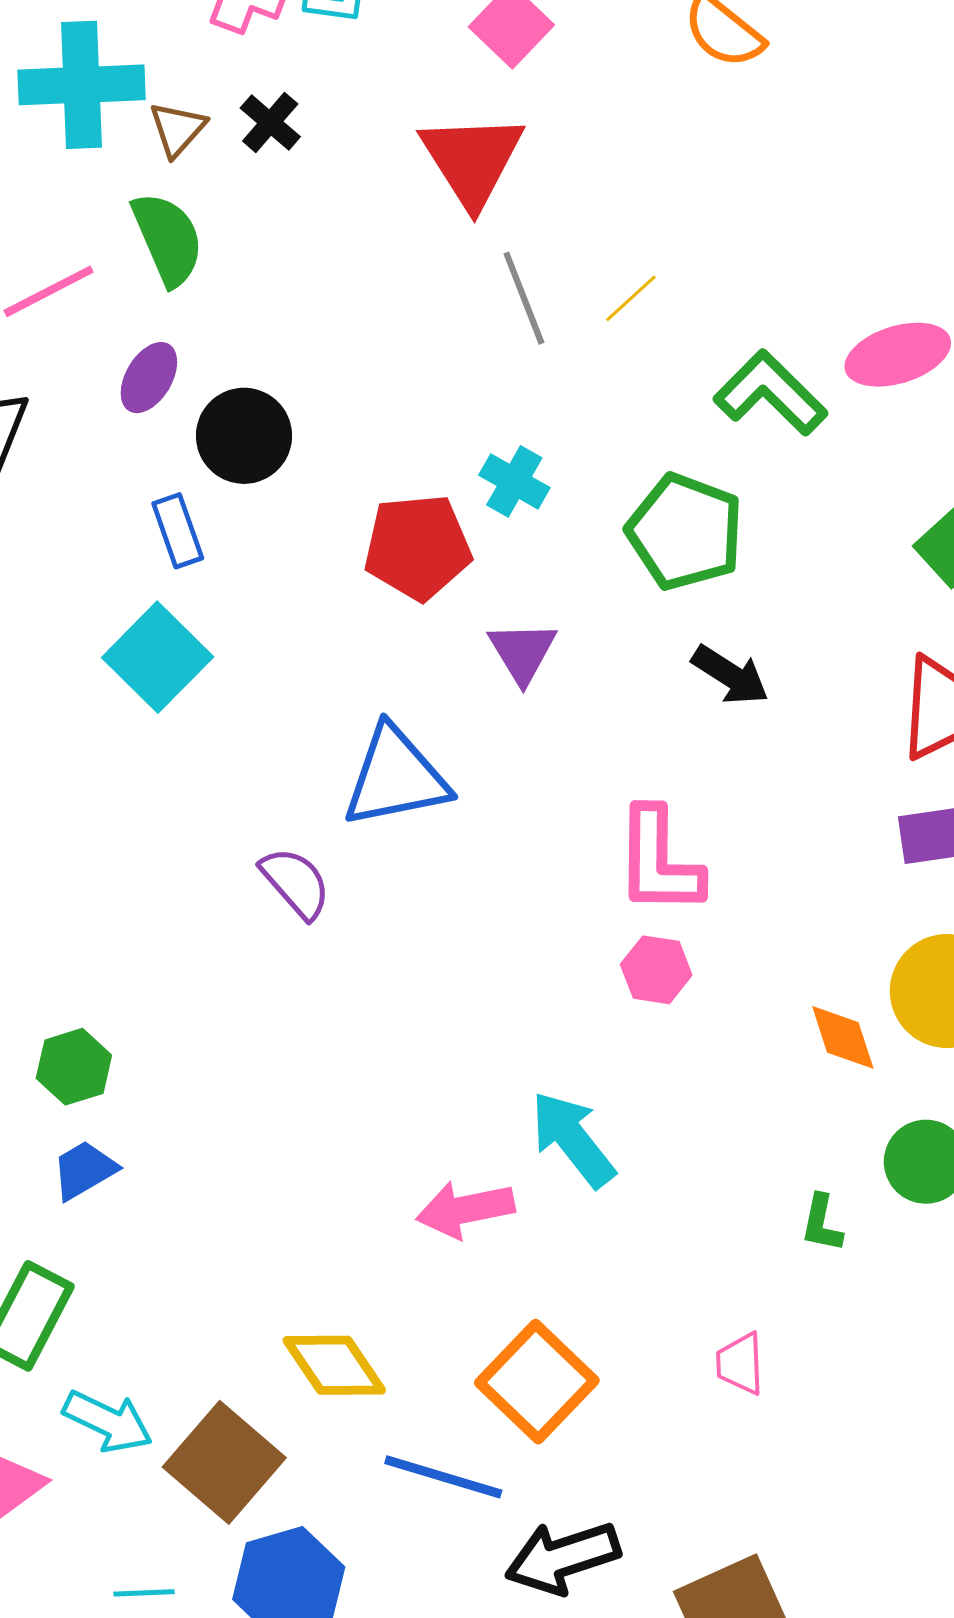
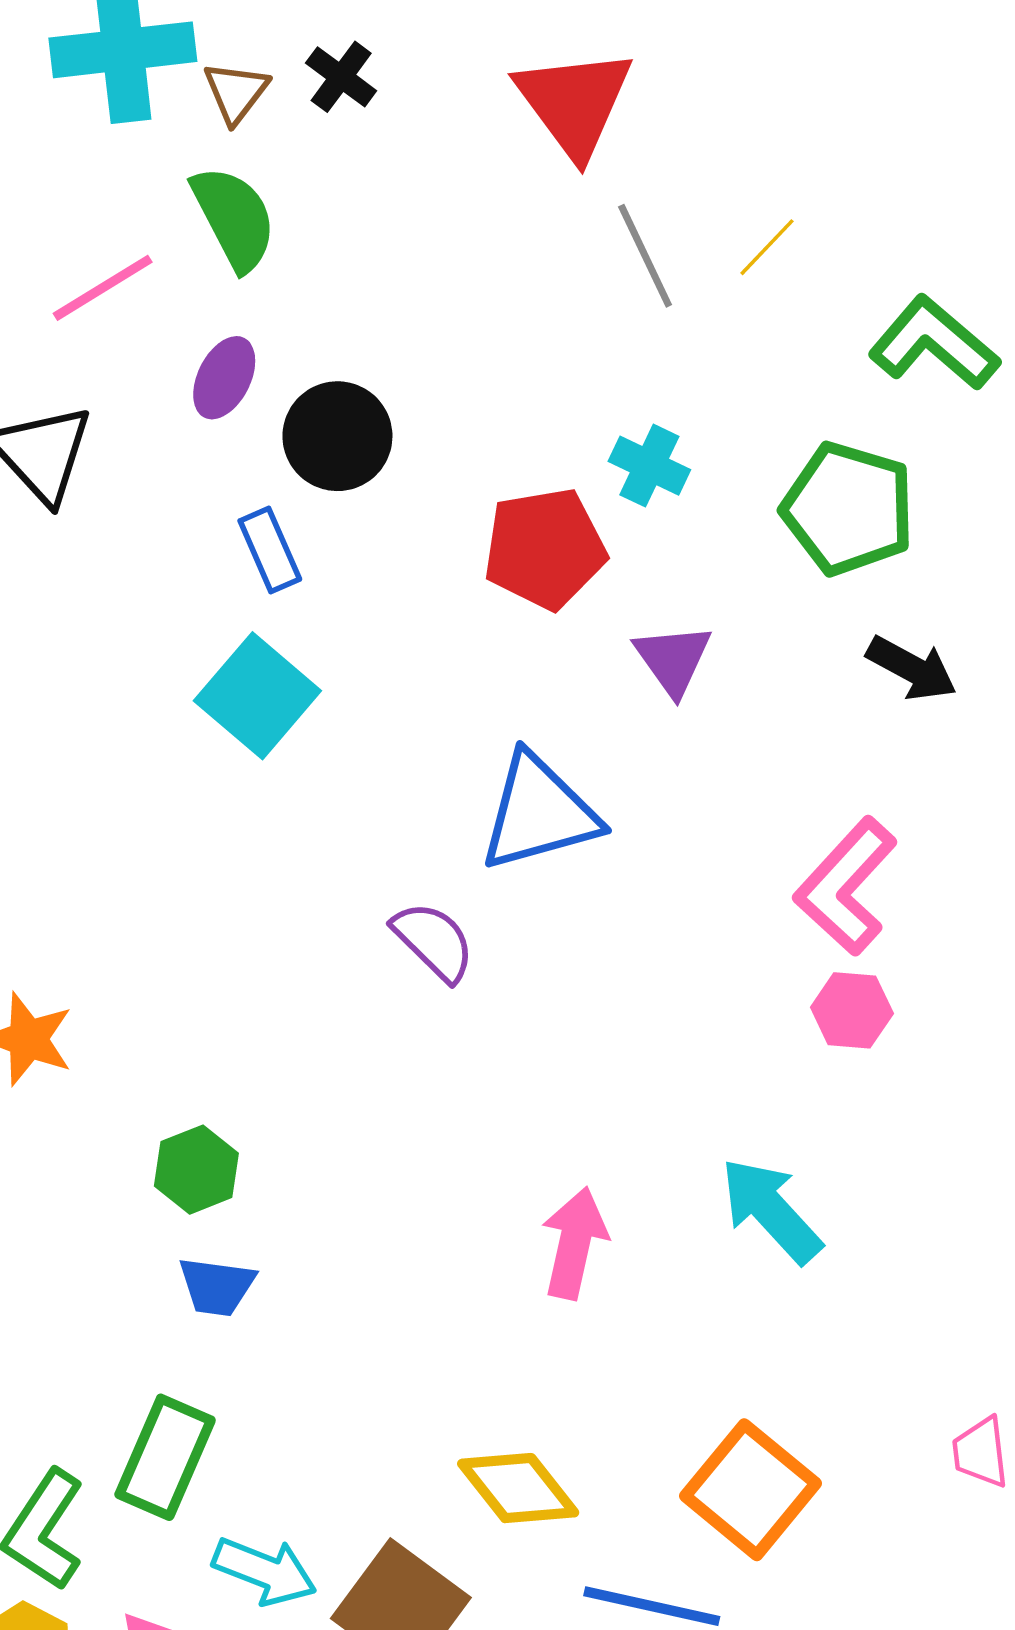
pink L-shape: (659, 861) -> (846, 886), turned 46
blue trapezoid: (84, 1170) -> (217, 1286), turned -138
pink arrow: (465, 1209) -> (574, 1243), moved, turned 118

